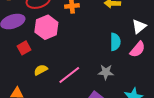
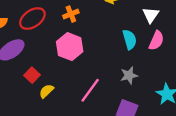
pink hexagon: (46, 27) -> (70, 47), moved
yellow semicircle: (41, 70) -> (46, 91), moved

